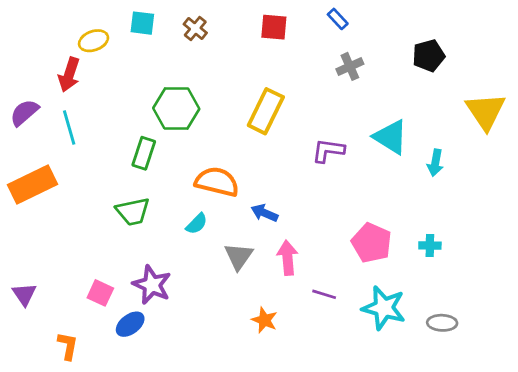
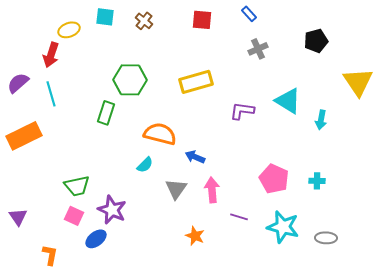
yellow rectangle: (266, 111) -> (196, 82), turned 48
green trapezoid: (133, 212) -> (77, 186), moved

